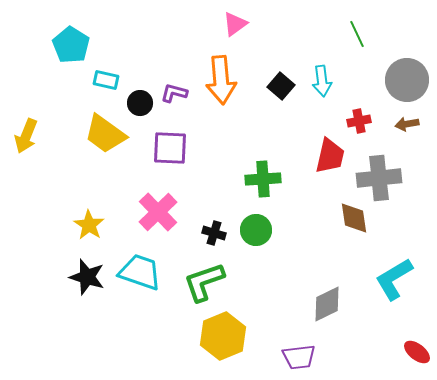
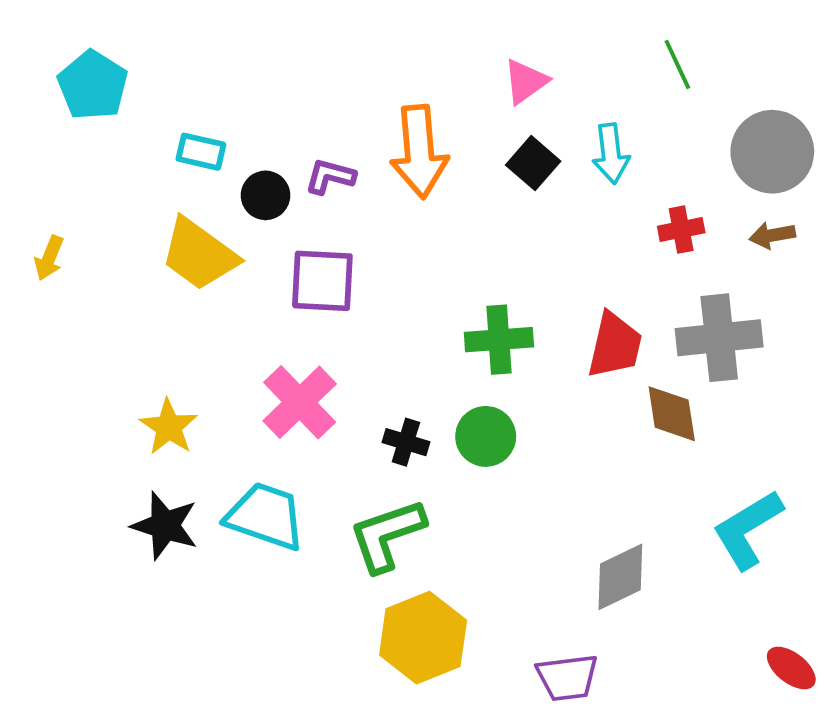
pink triangle: (235, 24) -> (526, 81), moved
cyan pentagon: (71, 45) -> (93, 85), moved
yellow arrow: (26, 136) -> (49, 258), size x0.7
red trapezoid: (330, 156) -> (615, 345), moved

